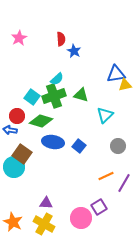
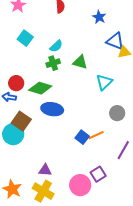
blue star: (74, 51) -> (99, 17), moved
blue triangle: (116, 74) -> (115, 41), turned 30
green cross: (54, 96) -> (53, 63), size x0.6
cyan square: (32, 97) -> (25, 38), moved
blue square: (79, 146) -> (82, 137), moved
orange line: (106, 176) -> (96, 135), moved

